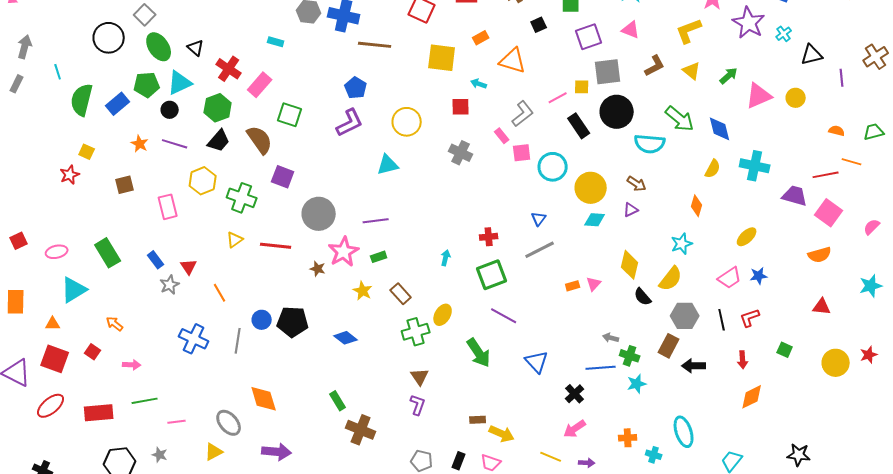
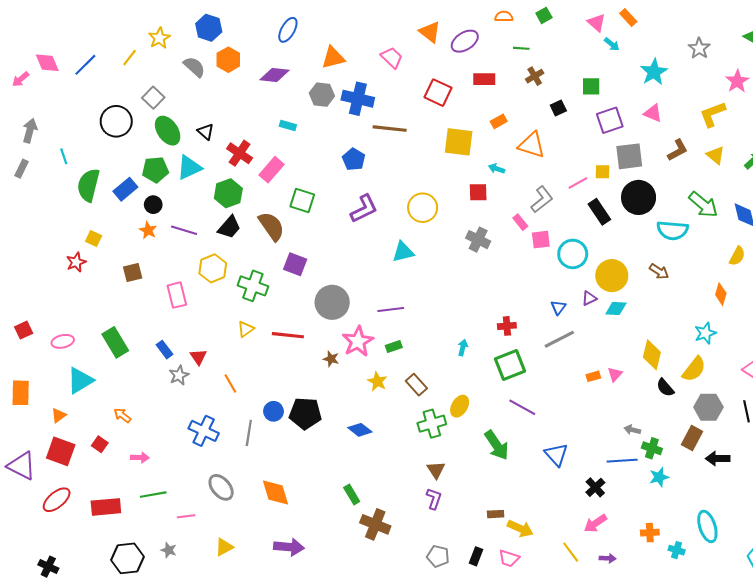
blue pentagon: (356, 88) -> (354, 159), moved
black circle: (170, 110) -> (153, 205), moved
purple triangle: (631, 210) -> (589, 298), moved
orange triangle: (53, 324) -> (59, 415), turned -35
gray ellipse: (229, 423) -> (221, 487), moved
yellow line: (551, 457) -> (571, 552), turned 30

